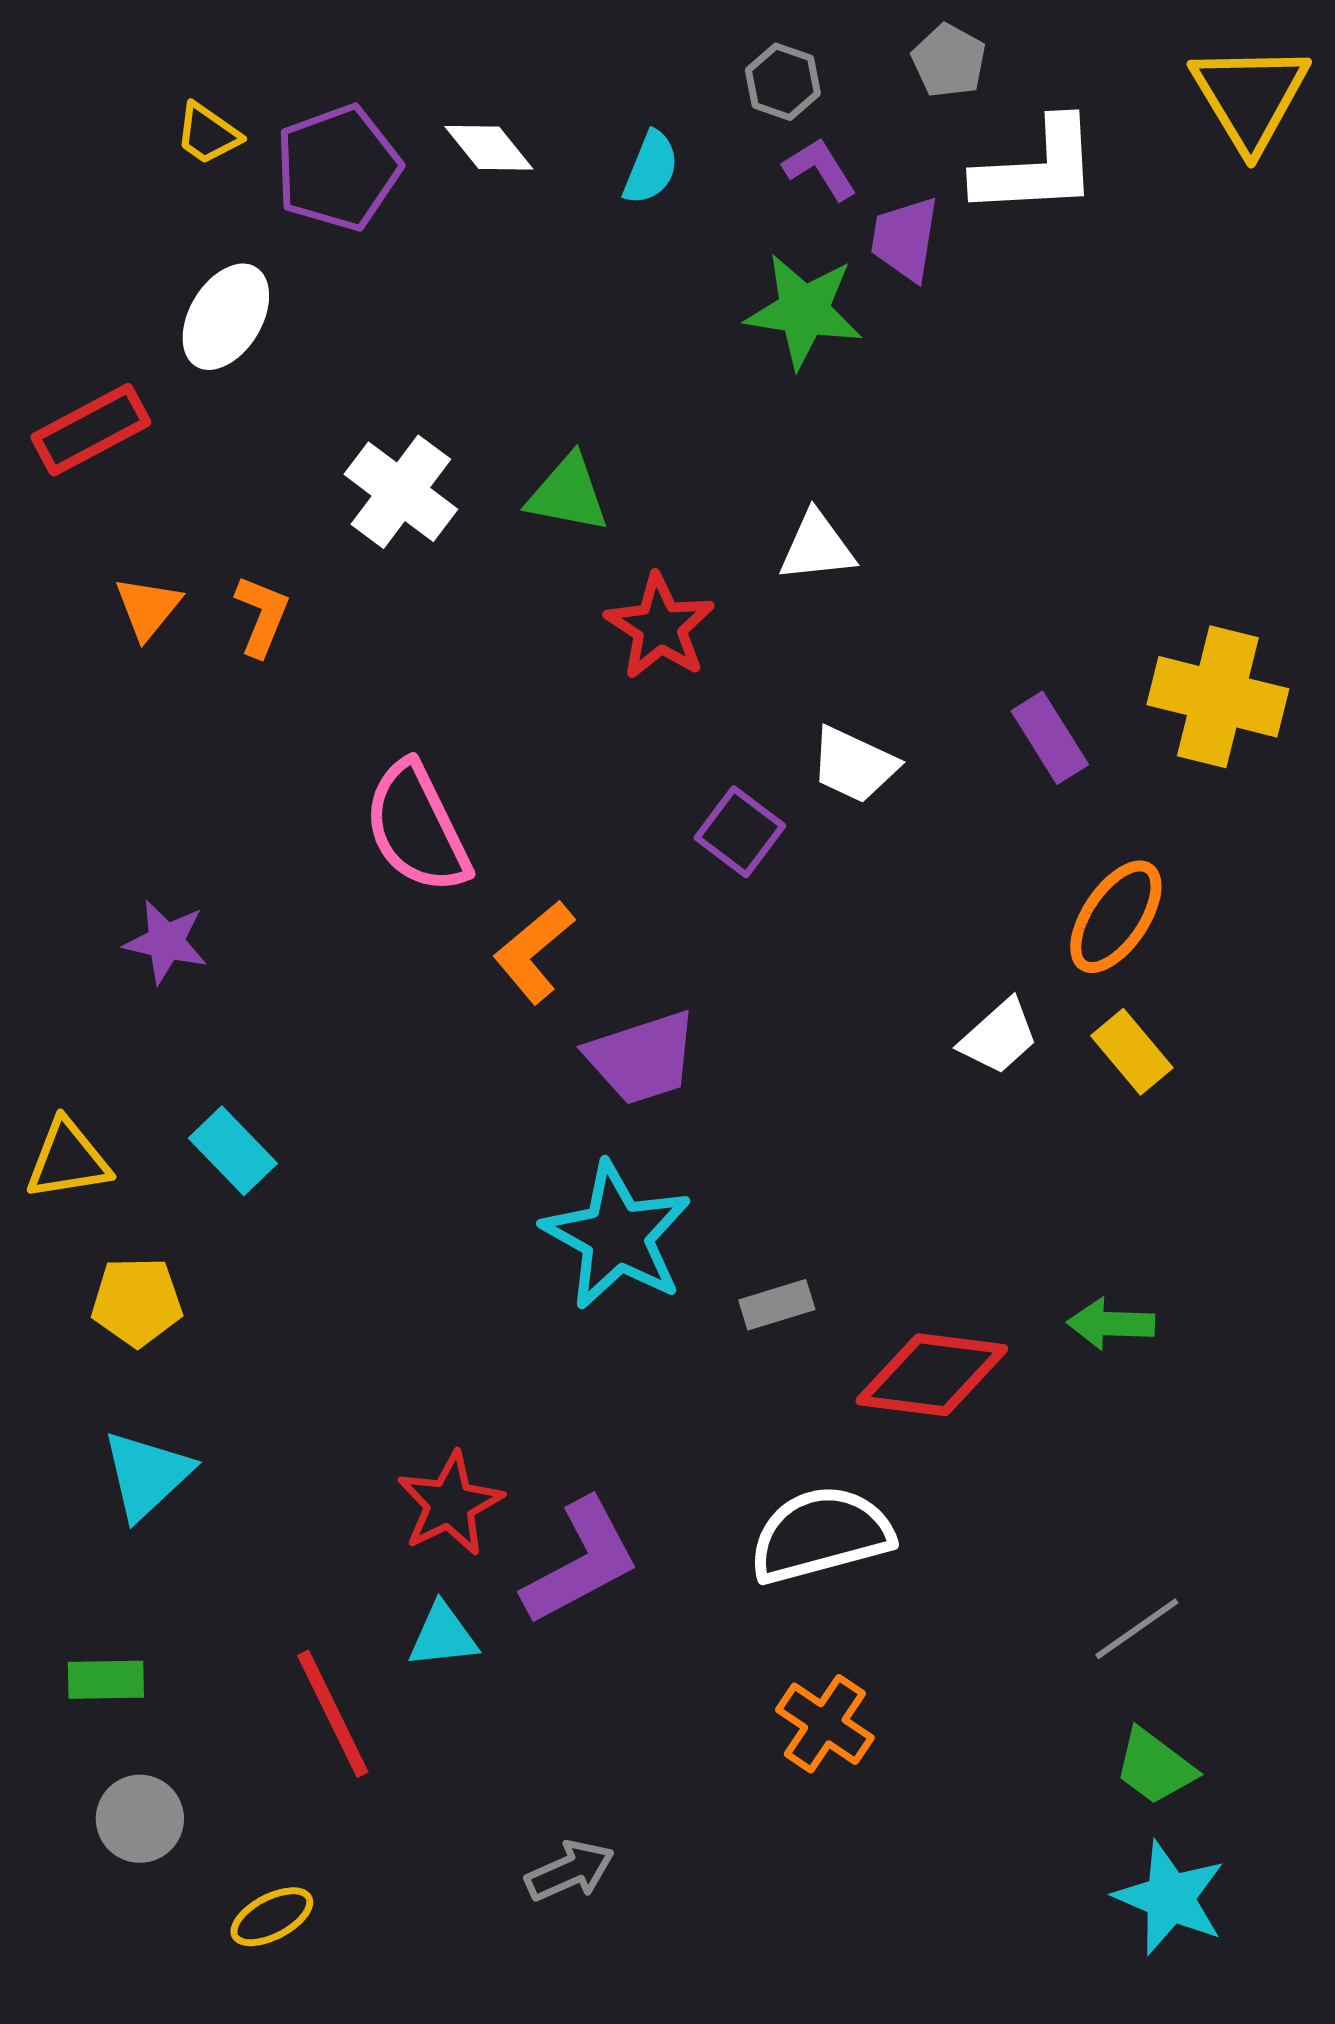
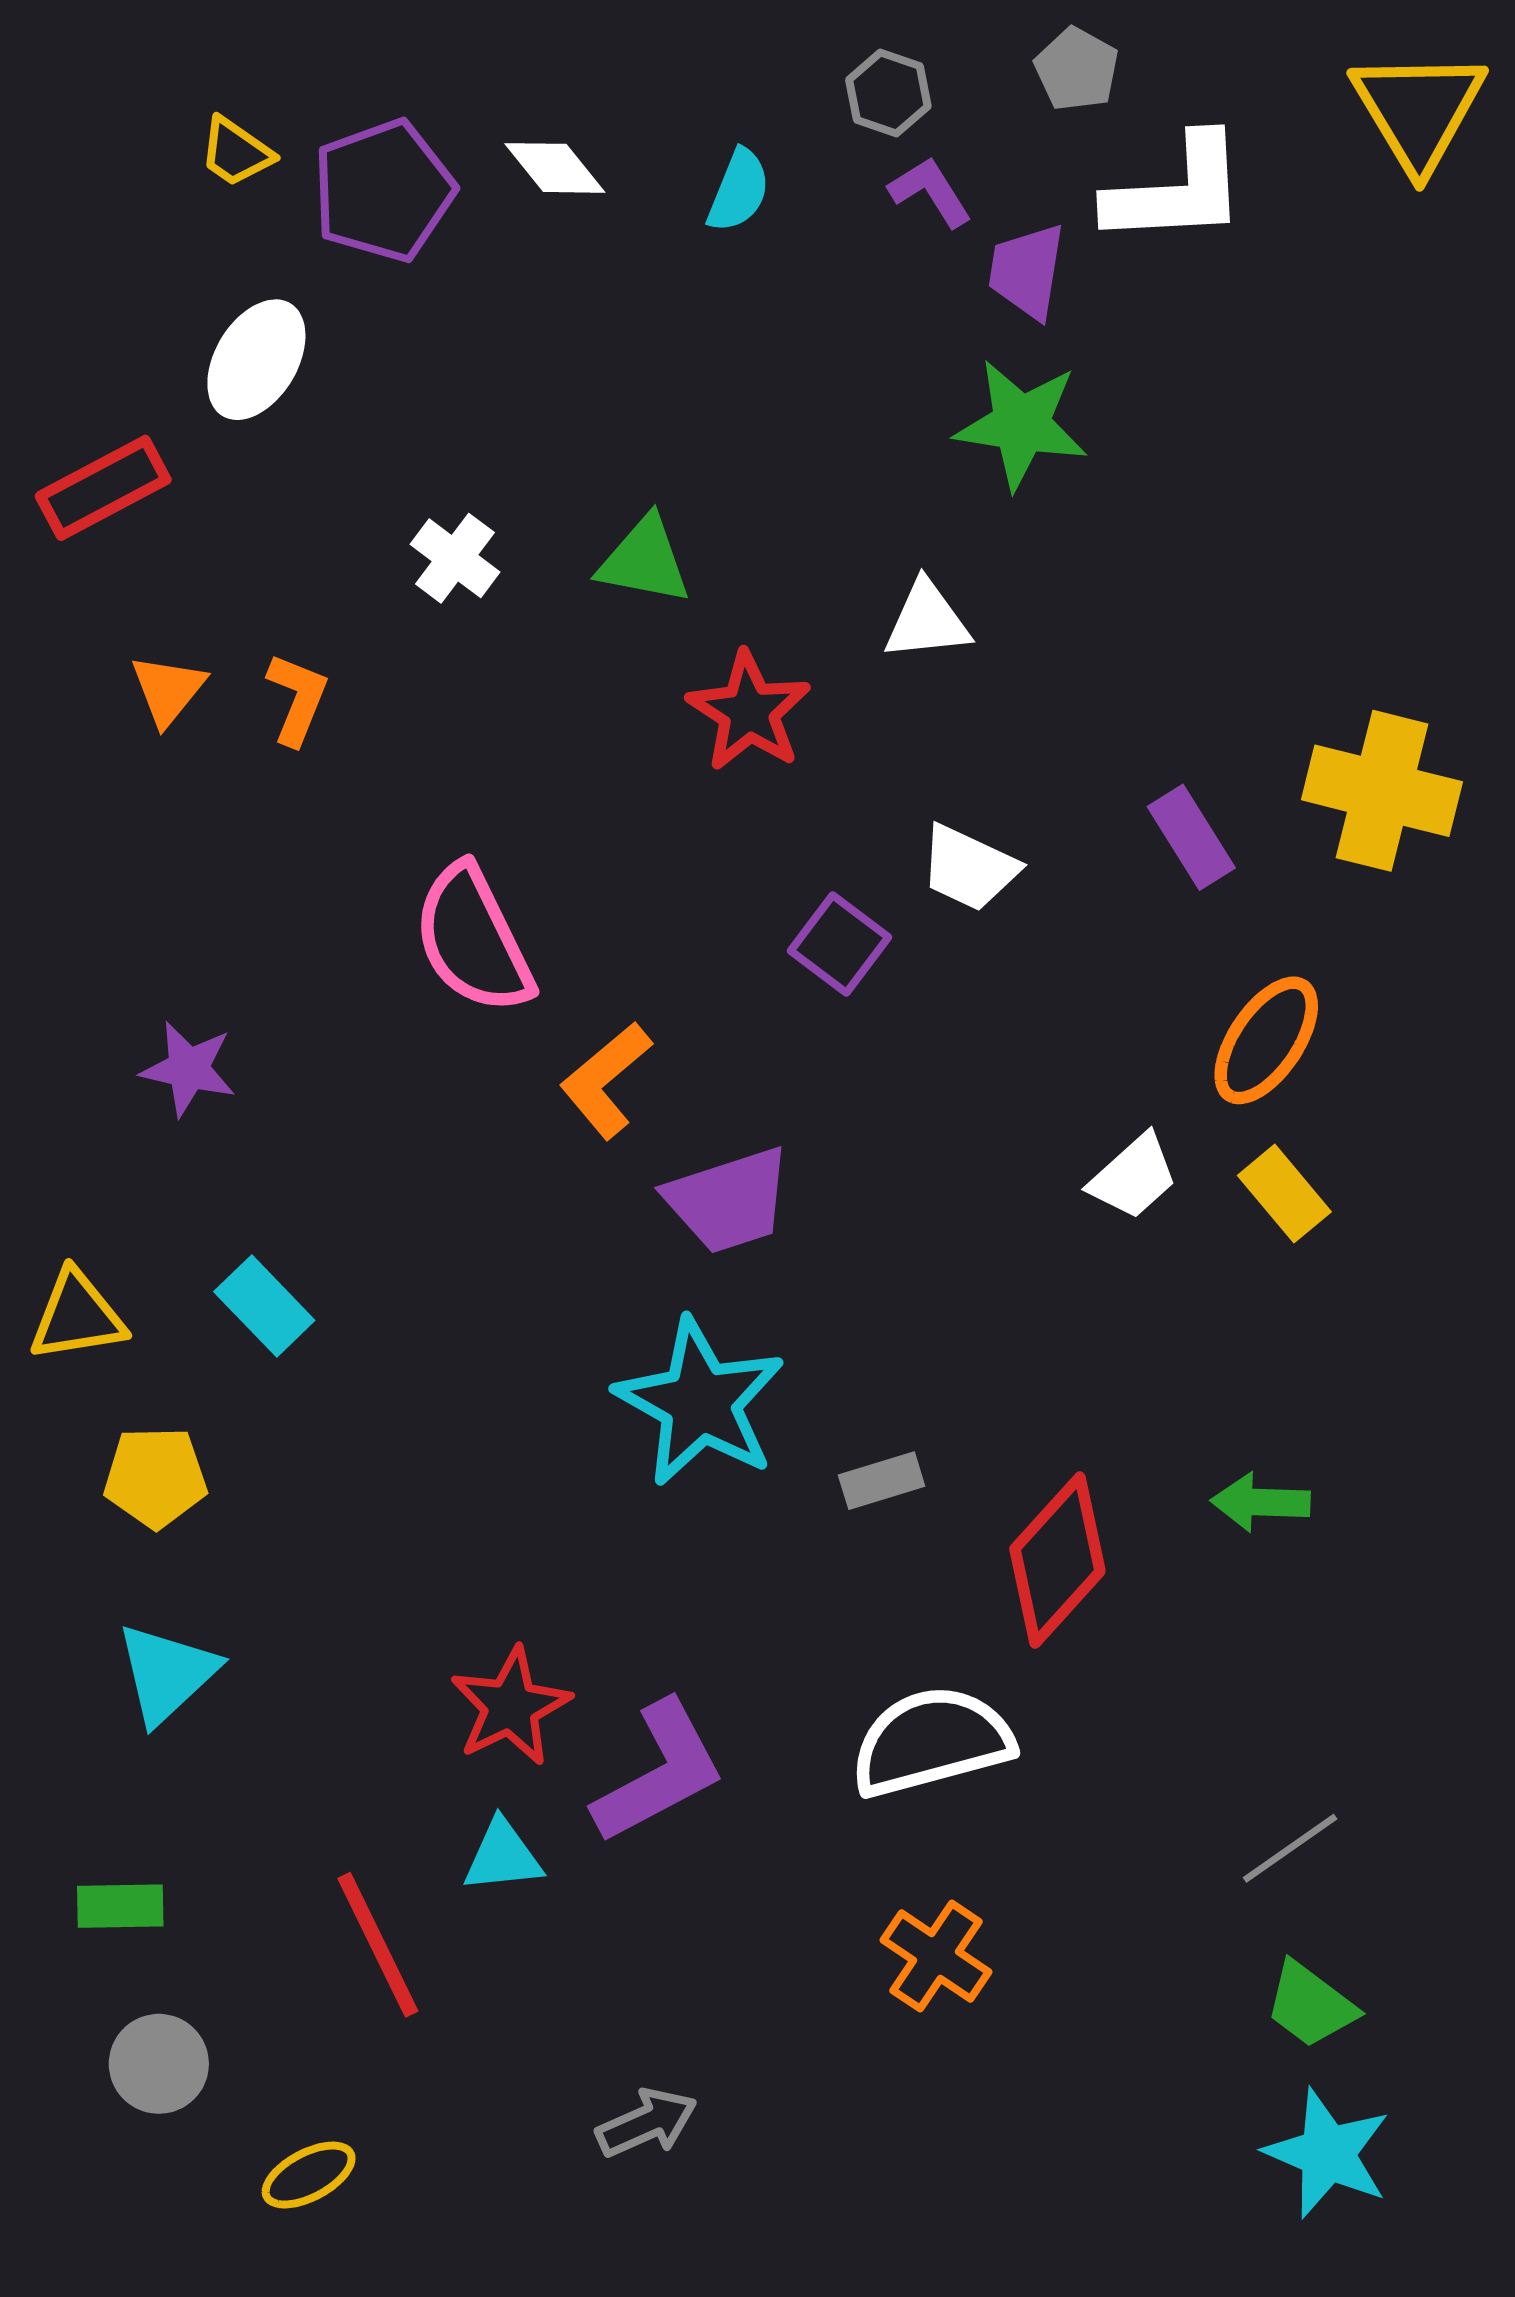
green star: (804, 311) -> (1021, 424), moved
white cross: (401, 492) -> (455, 558), size x0.7
red diamond: (932, 1375) -> (1057, 1560), turned -55

